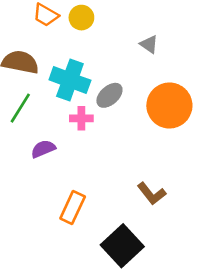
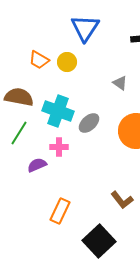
pink cross: (81, 118) -> (59, 147), moved

